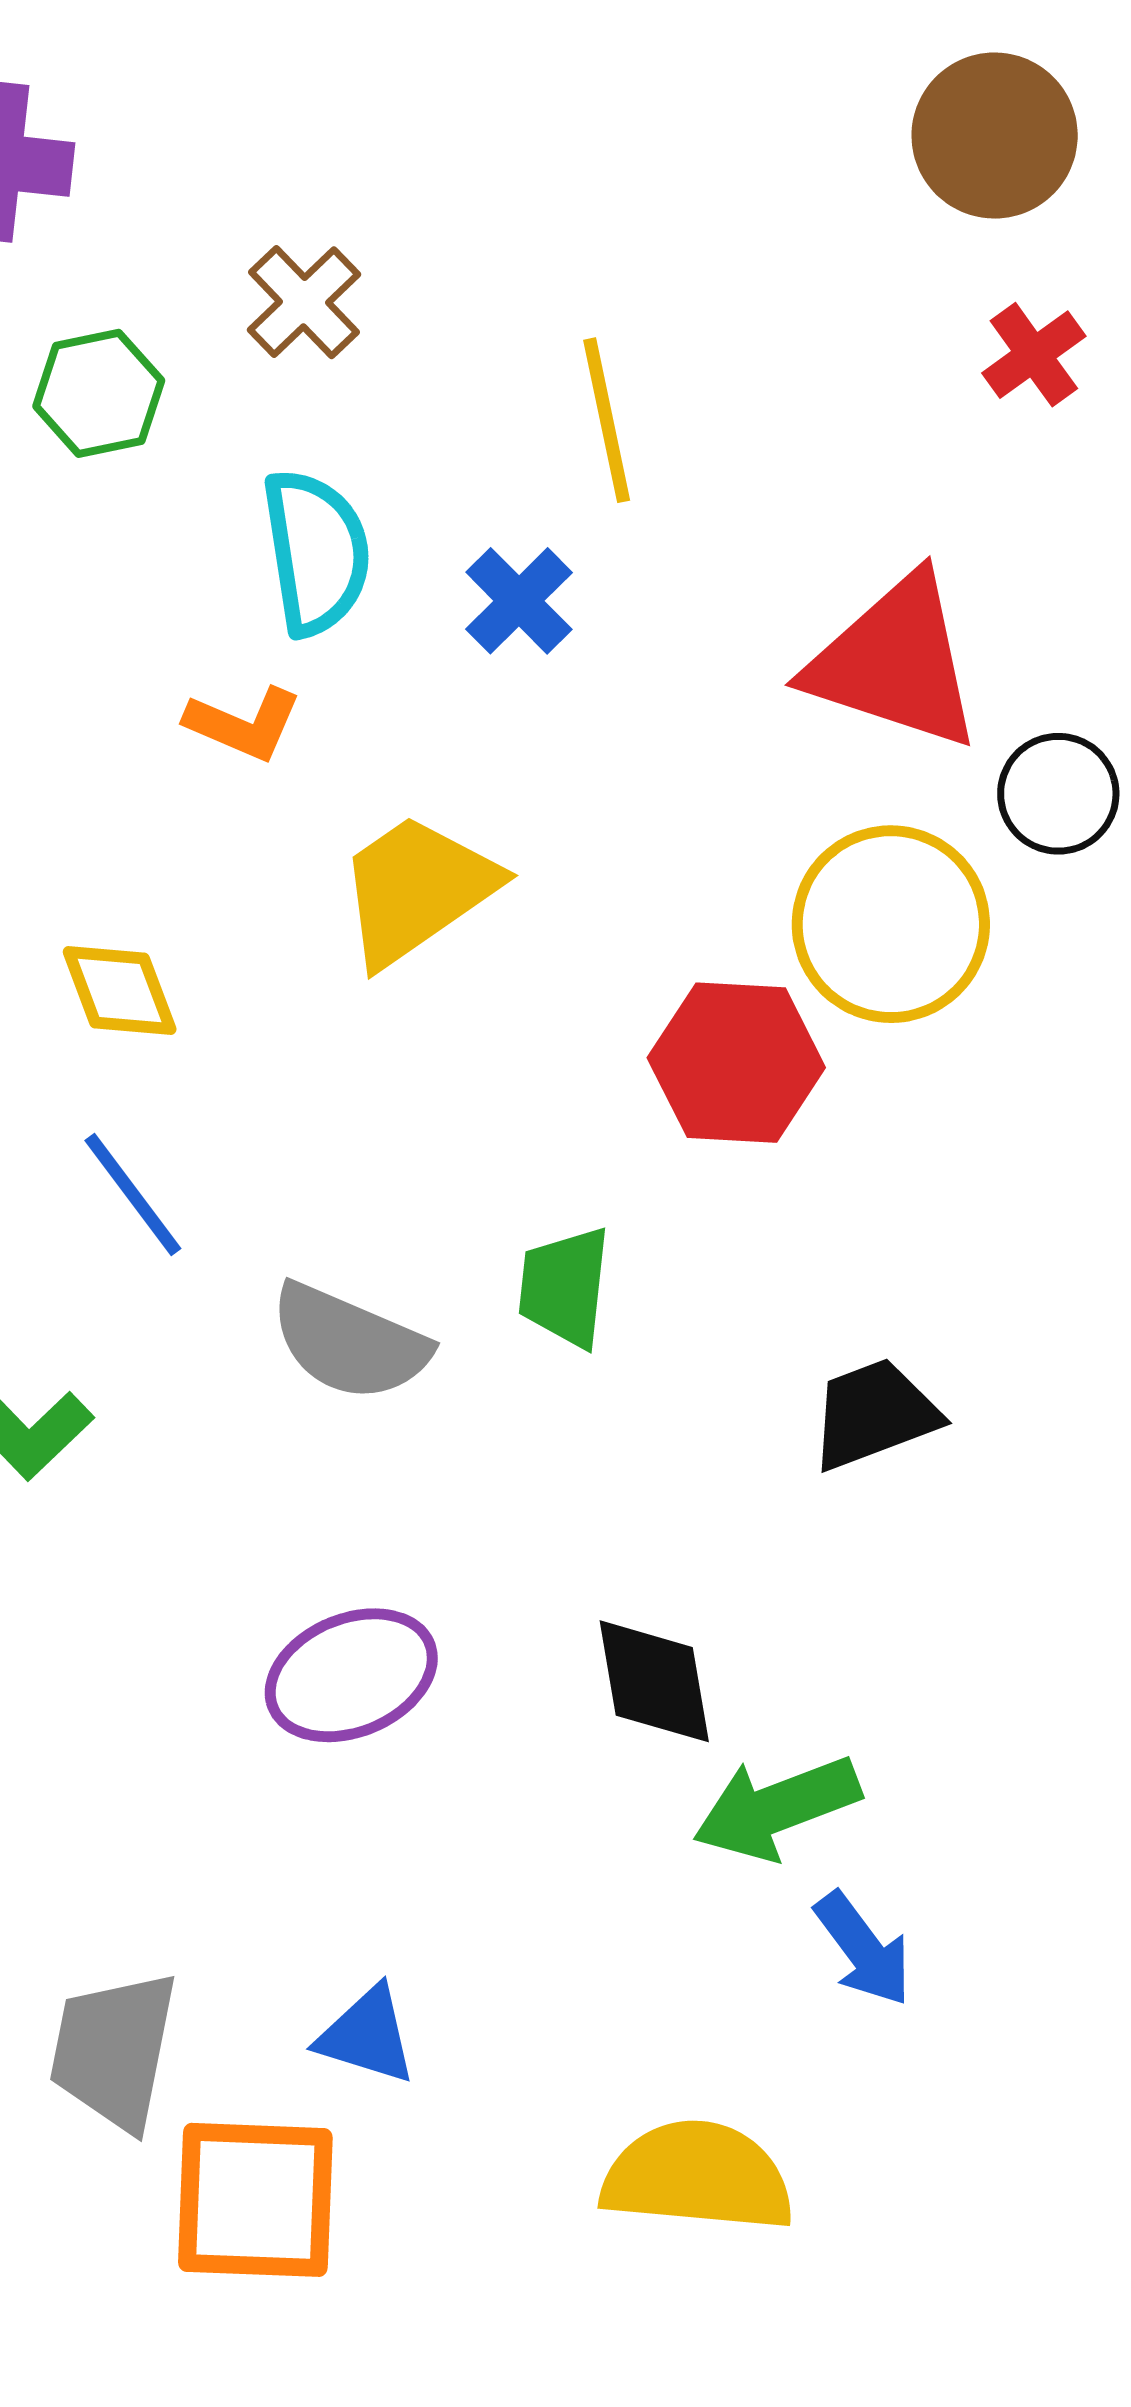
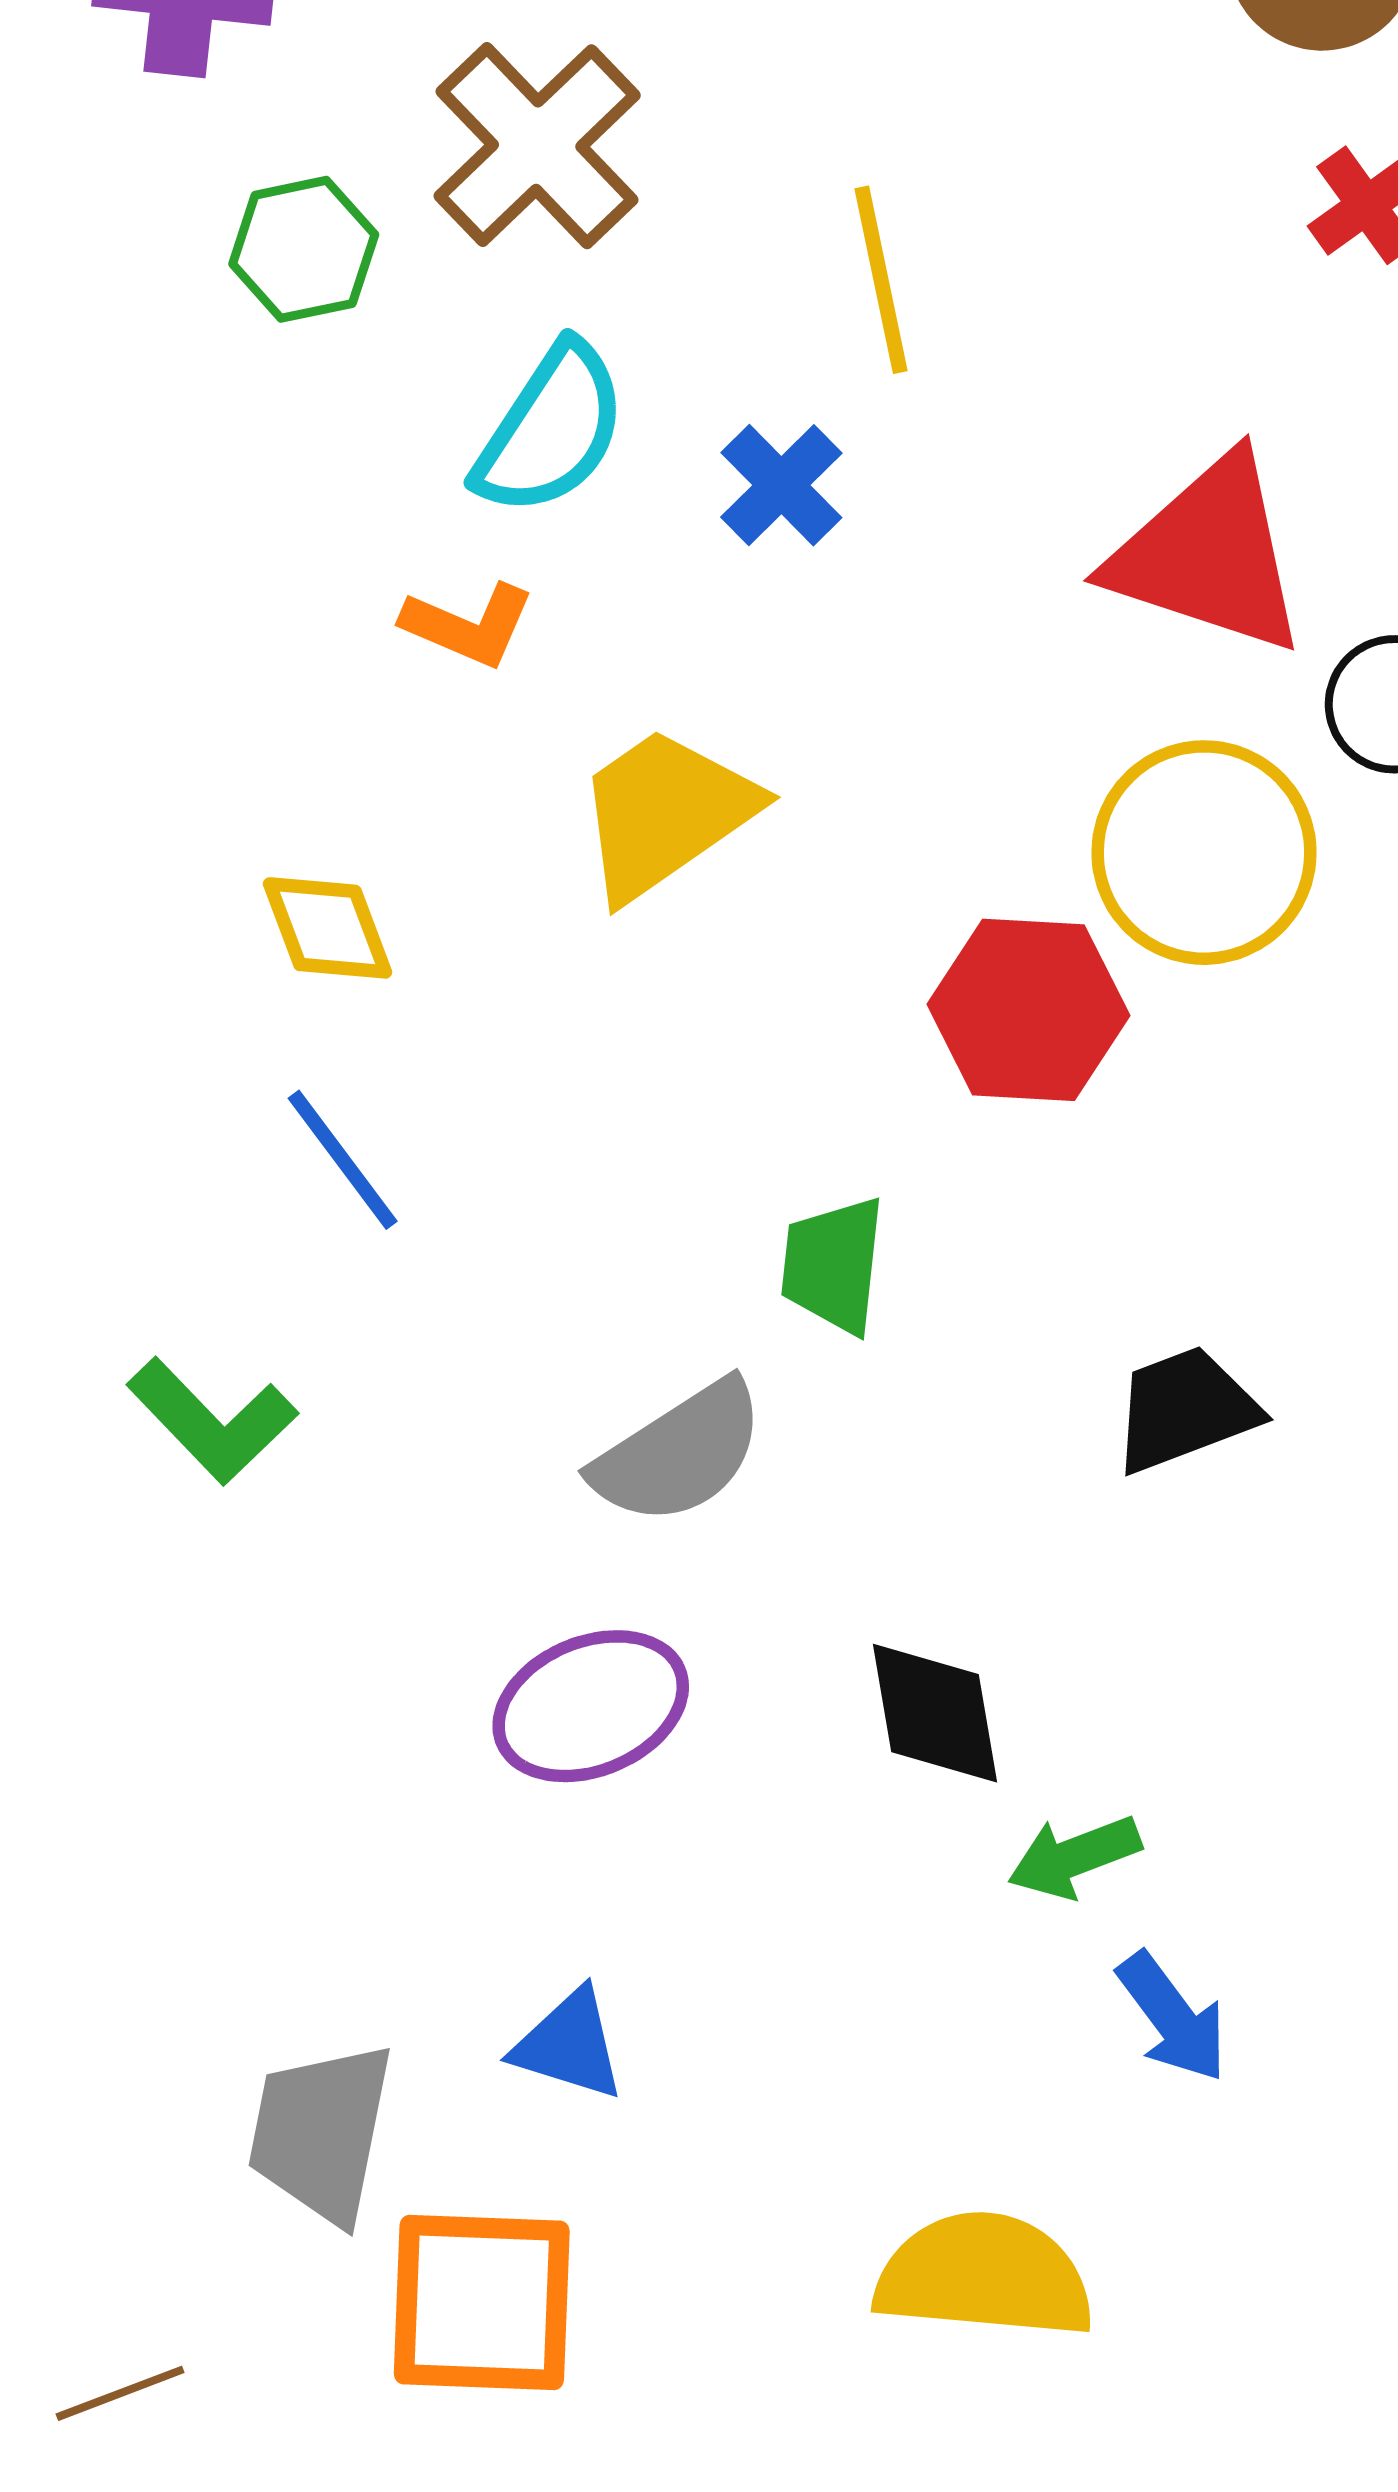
brown cross: (304, 302) -> (537, 146), size x1.6
cyan semicircle: (316, 552) -> (551, 430), turned 42
gray semicircle: (349, 1342) -> (679, 1453), moved, turned -56
green arrow: (777, 1808) -> (1074, 1857), size x0.7
blue triangle: (367, 2035) -> (569, 2045), moved

